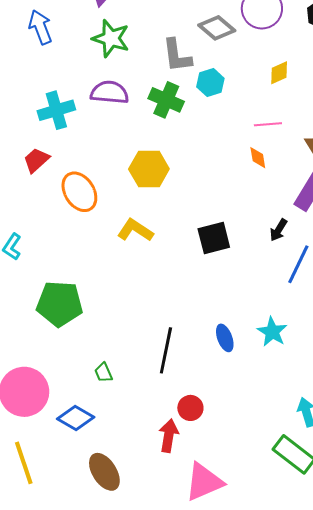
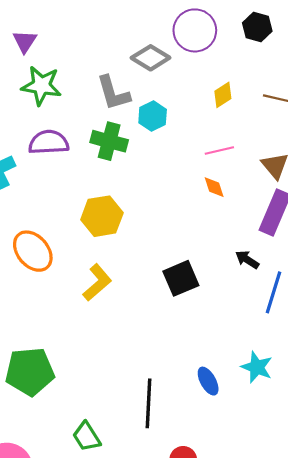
yellow L-shape: (135, 230) -> (97, 283), turned 114
black arrow: (278, 230) -> (247, 260), turned 100
green trapezoid: (103, 373) -> (87, 437), size x1.4

